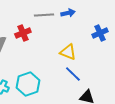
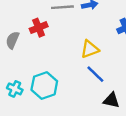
yellow triangle: (68, 52) -> (90, 49), turned -42

